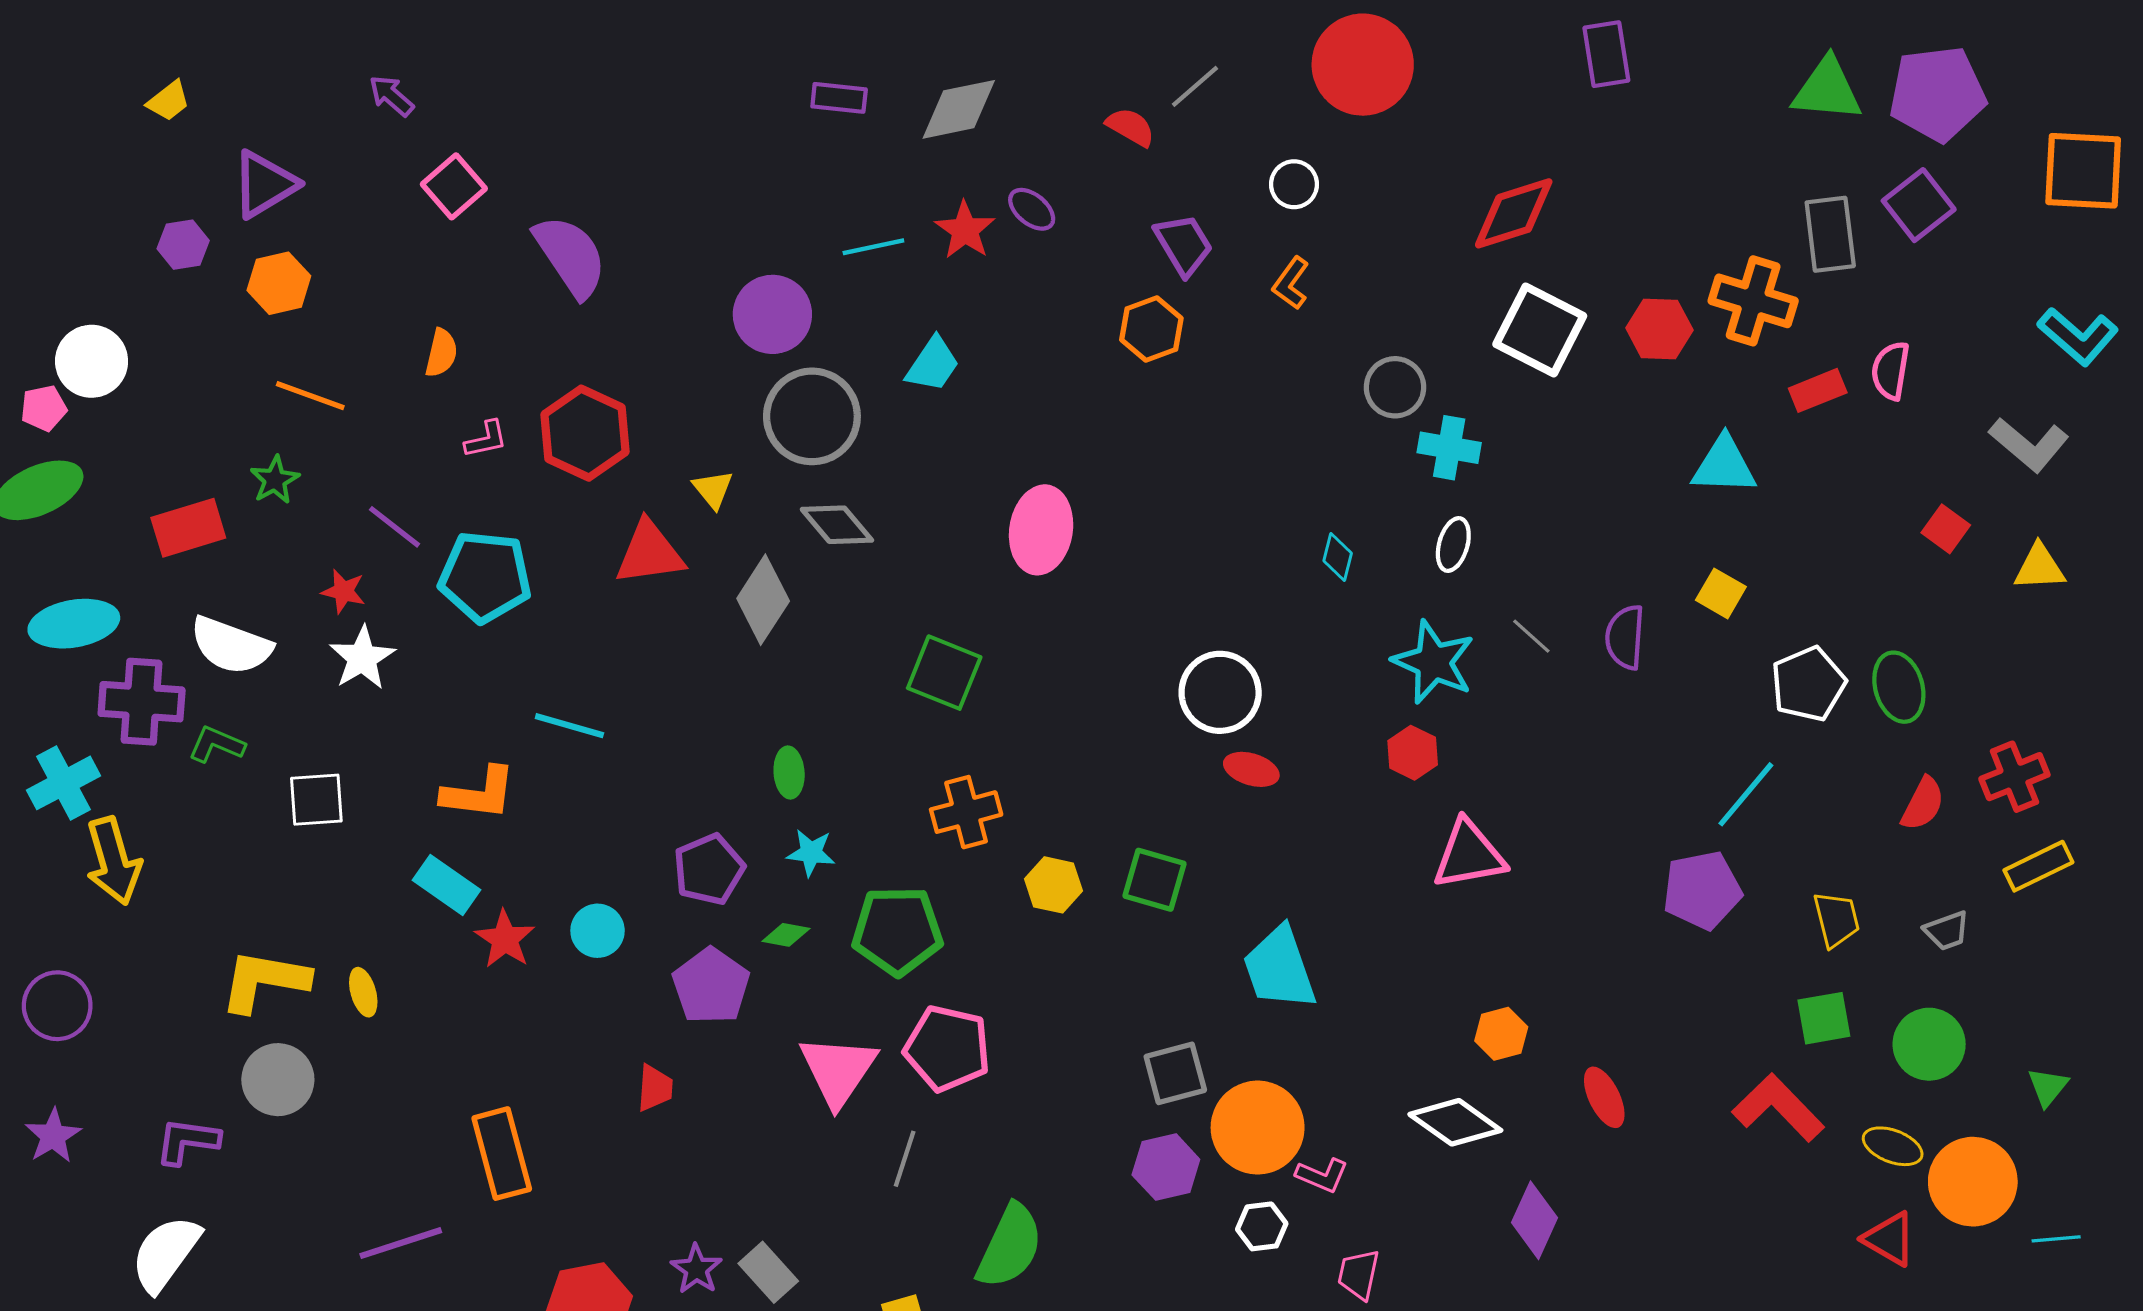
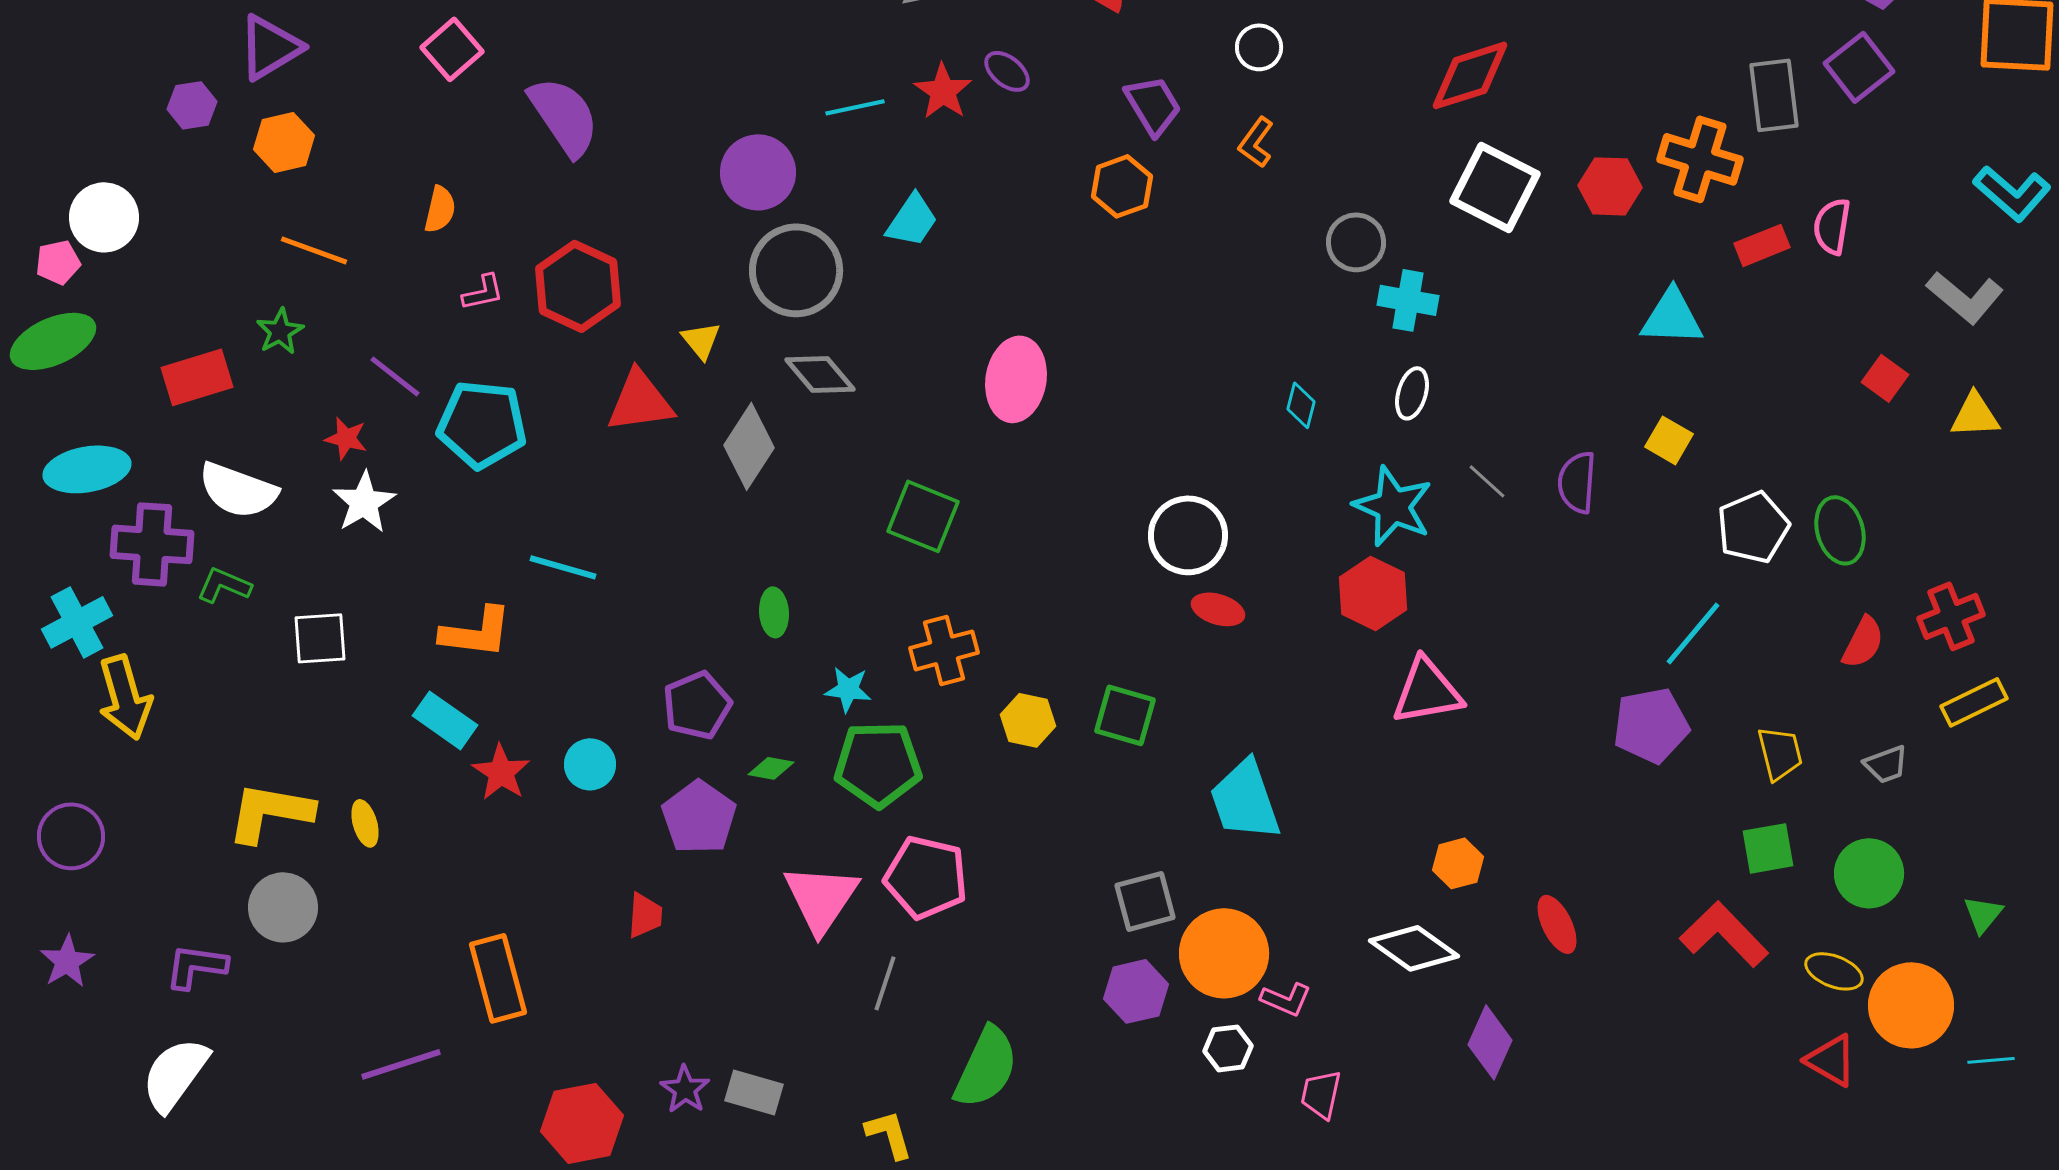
red hexagon: (1413, 753) -> (1373, 593), size x1.4
cyan star: (811, 853) -> (848, 689), moved
gray rectangle: (768, 1272) -> (754, 1092), turned -32

